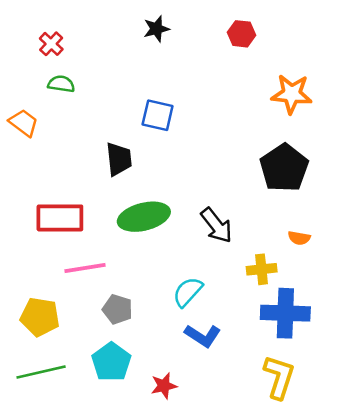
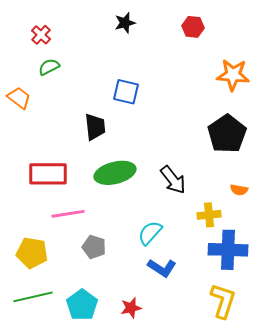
green semicircle: (61, 84) -> (49, 67), turned -35
cyan pentagon: (111, 362) -> (82, 305), moved

